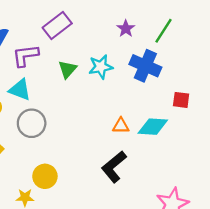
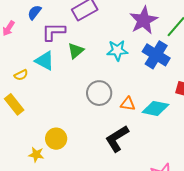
purple star: (126, 29) -> (144, 20), size x1.8
green triangle: (67, 69) -> (76, 51), moved
gray circle: (32, 123) -> (99, 93), moved

